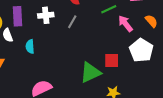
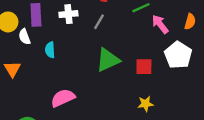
orange semicircle: (151, 21) -> (190, 22), turned 56
green triangle: (90, 72) -> (108, 60), moved

